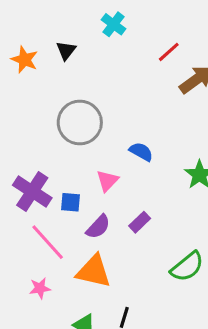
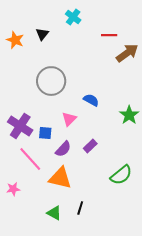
red line: (169, 52) -> (109, 35), turned 42
pink star: (40, 288) -> (13, 189), moved

